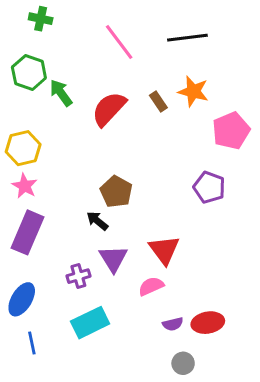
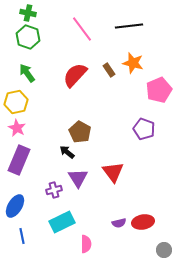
green hexagon: (29, 73) -> (28, 37), moved
green arrow: (61, 93) -> (27, 73), moved
pink semicircle: (151, 286) -> (86, 244), moved, turned 114
gray circle: (183, 363) -> (164, 250), moved

